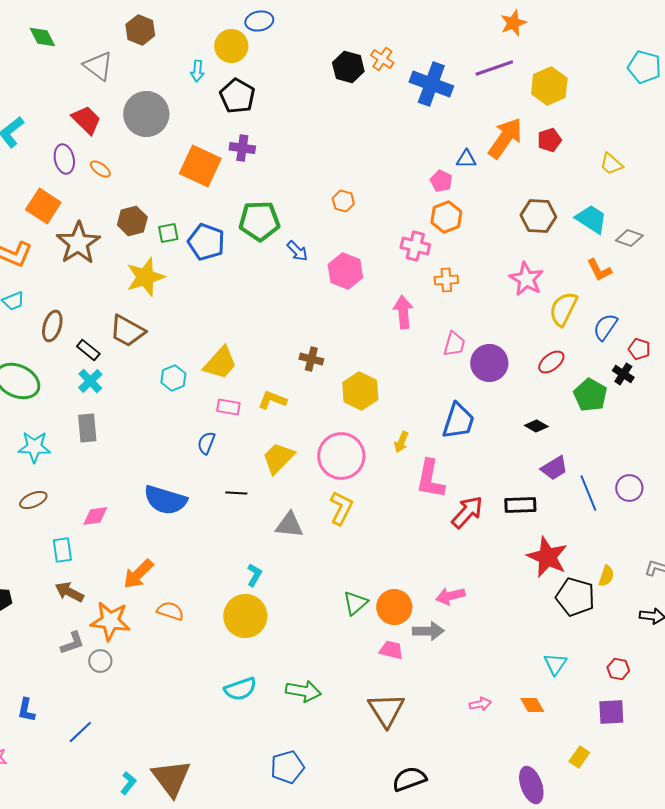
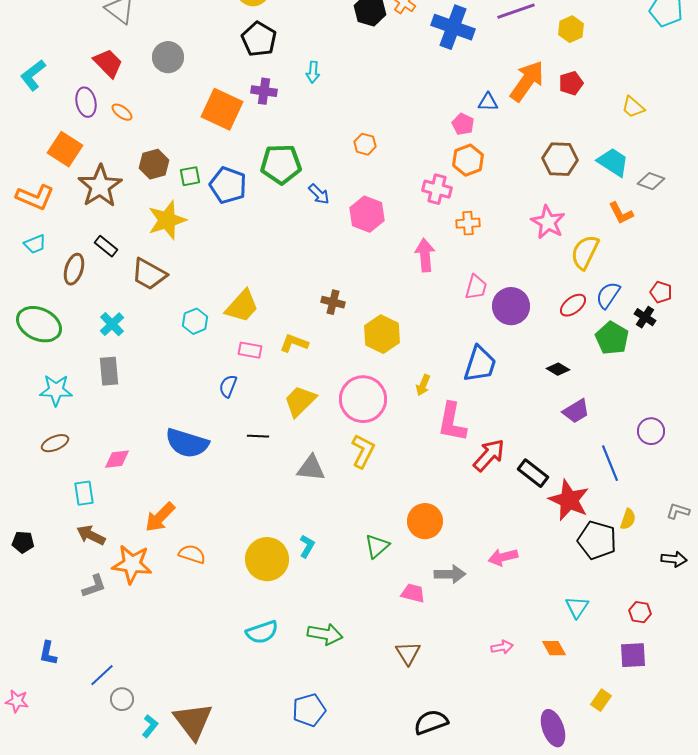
cyan arrow: (197, 71) -> (313, 72), moved
yellow hexagon: (549, 86) -> (571, 29), size x0.7
gray circle: (146, 114) -> (168, 57), size x0.7
blue semicircle: (605, 327) -> (608, 295), moved
black rectangle: (88, 350) -> (106, 246), moved
blue line: (588, 493) -> (610, 463), moved
black rectangle: (520, 505) -> (533, 473), moved, turned 40
cyan L-shape: (254, 575) -> (307, 546), moved
pink arrow: (450, 596) -> (503, 557), moved
orange circle: (394, 607) -> (425, 521), moved
gray circle: (100, 661) -> (122, 699), moved
brown triangle: (386, 710) -> (408, 653), size x0.7

